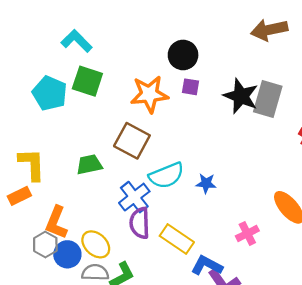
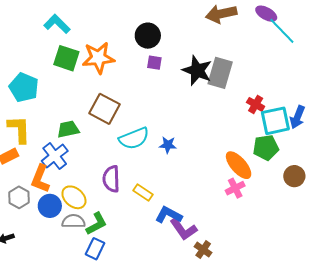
cyan pentagon: (50, 93) -> (24, 87), moved
orange star: (149, 94) -> (98, 58), moved
blue cross: (134, 197) -> (55, 156), moved
pink cross: (247, 233) -> (235, 188), moved
yellow rectangle: (177, 239) -> (143, 193), size x0.7
gray hexagon: (45, 244) -> (19, 197), moved

